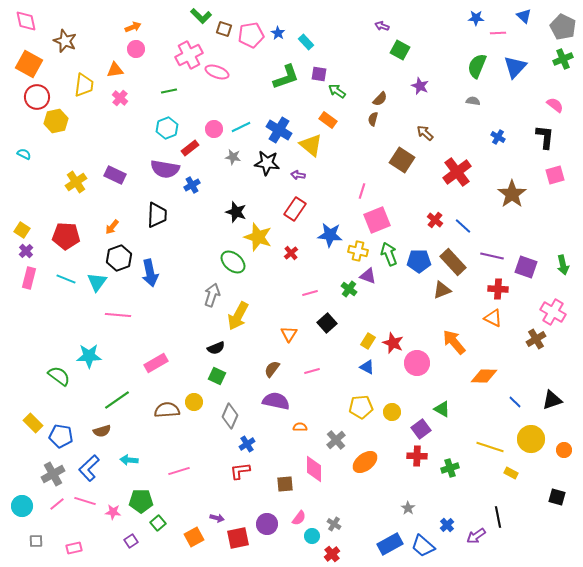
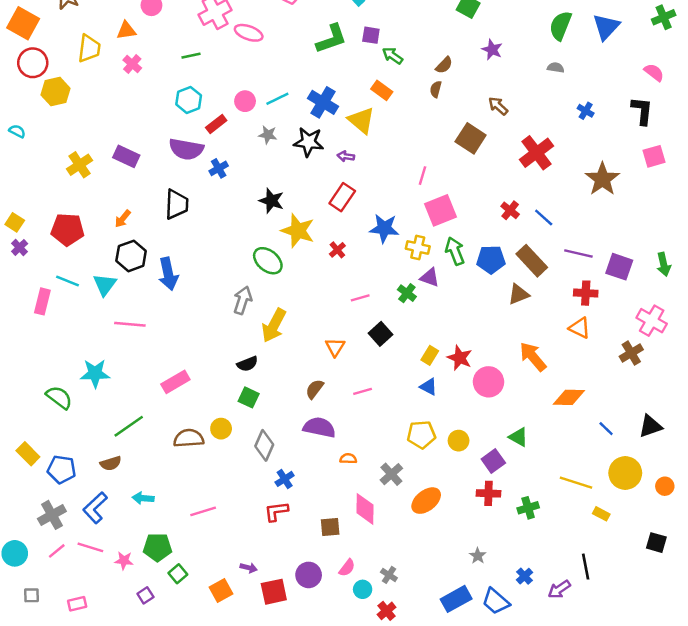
pink rectangle: (29, 278) -> (42, 301), moved

